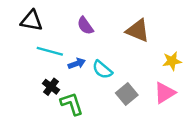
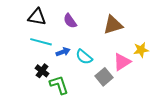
black triangle: (32, 21) -> (37, 17), moved
brown triangle: (138, 31) -> (113, 25), turned -40
pink triangle: (165, 93) -> (122, 62), moved

